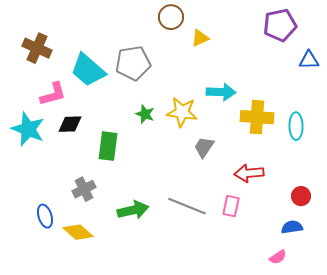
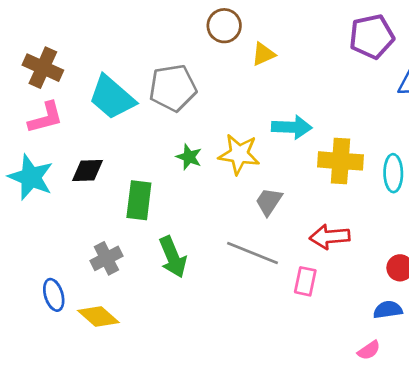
pink L-shape: (53, 94) -> (46, 118), moved
gray line: (187, 206) -> (253, 253), moved
green arrow: (133, 210) -> (173, 257), moved, turned 80

